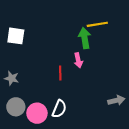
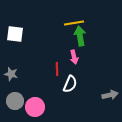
yellow line: (97, 24) -> (74, 23), moved
white semicircle: (59, 109) -> (70, 84), moved

